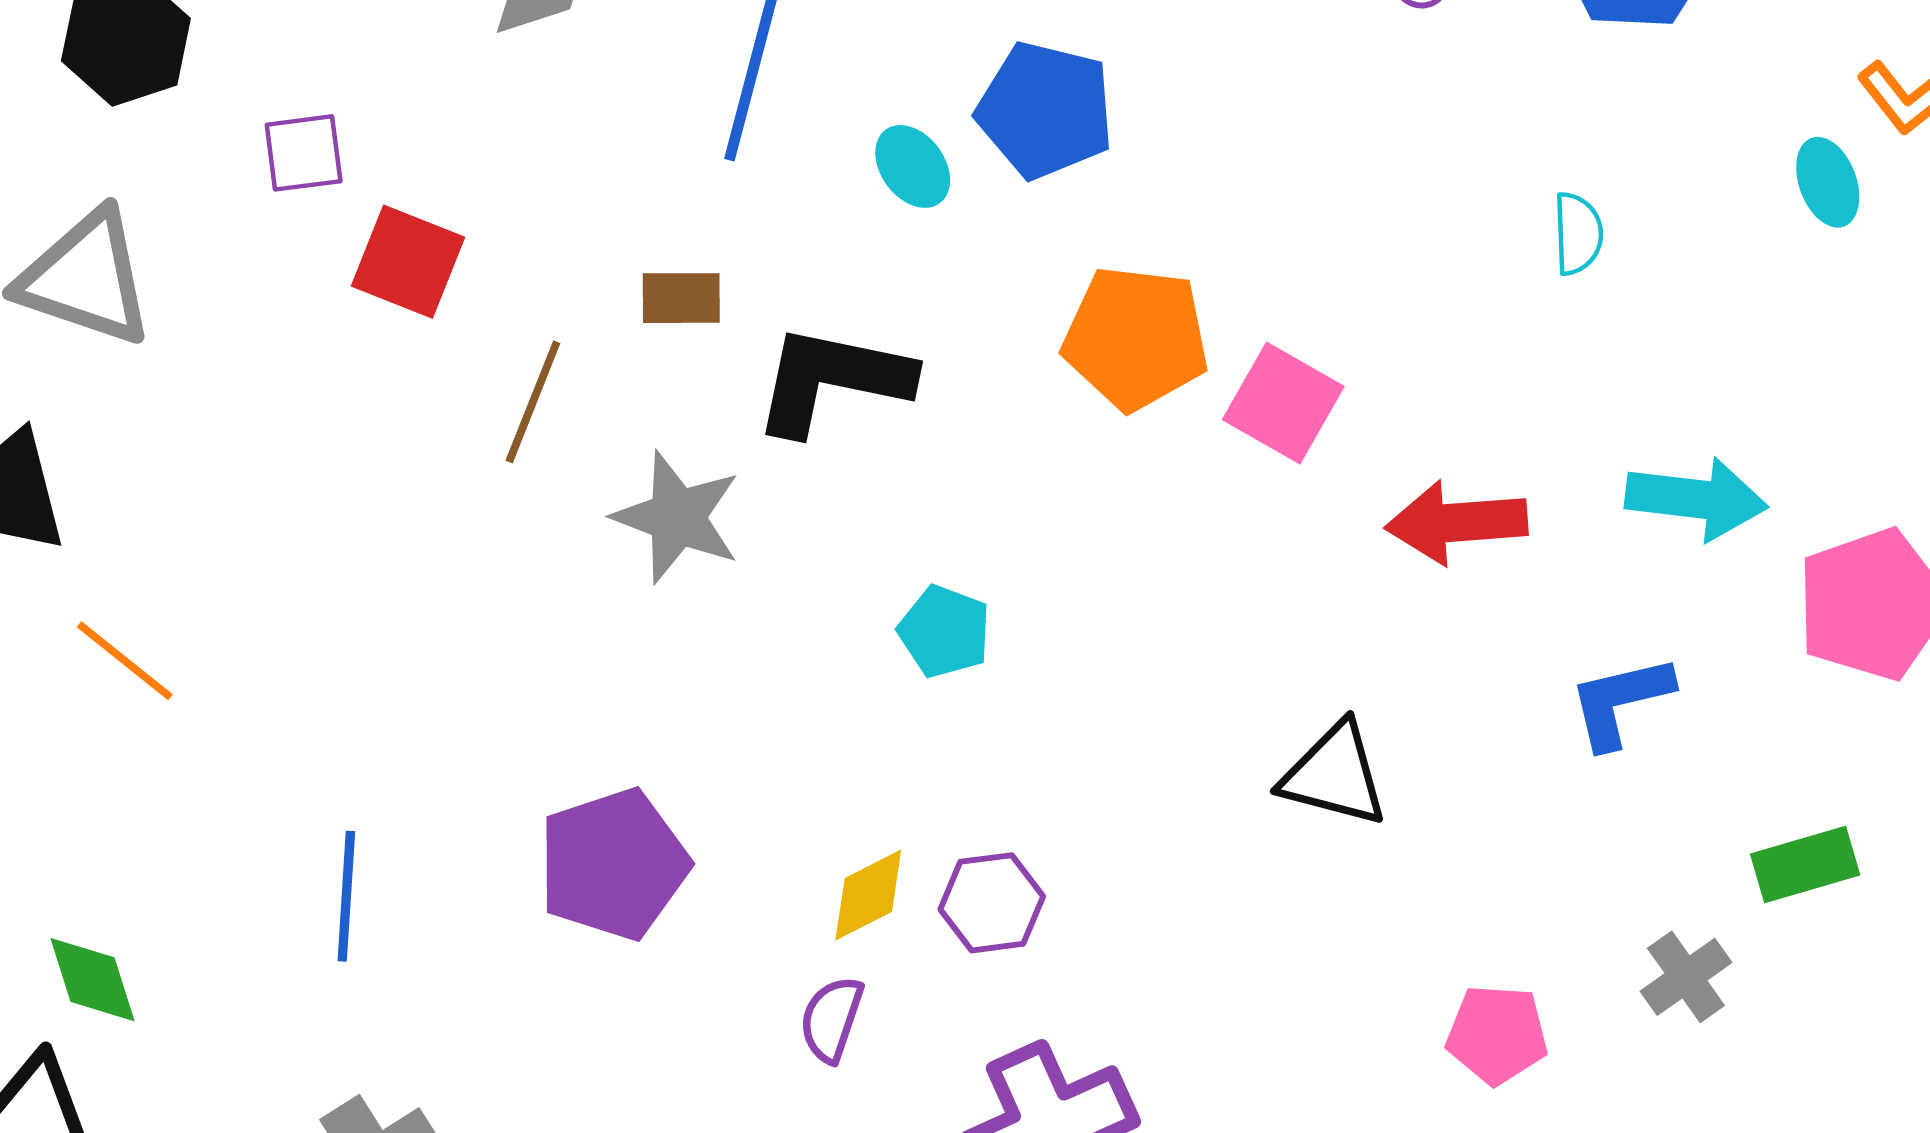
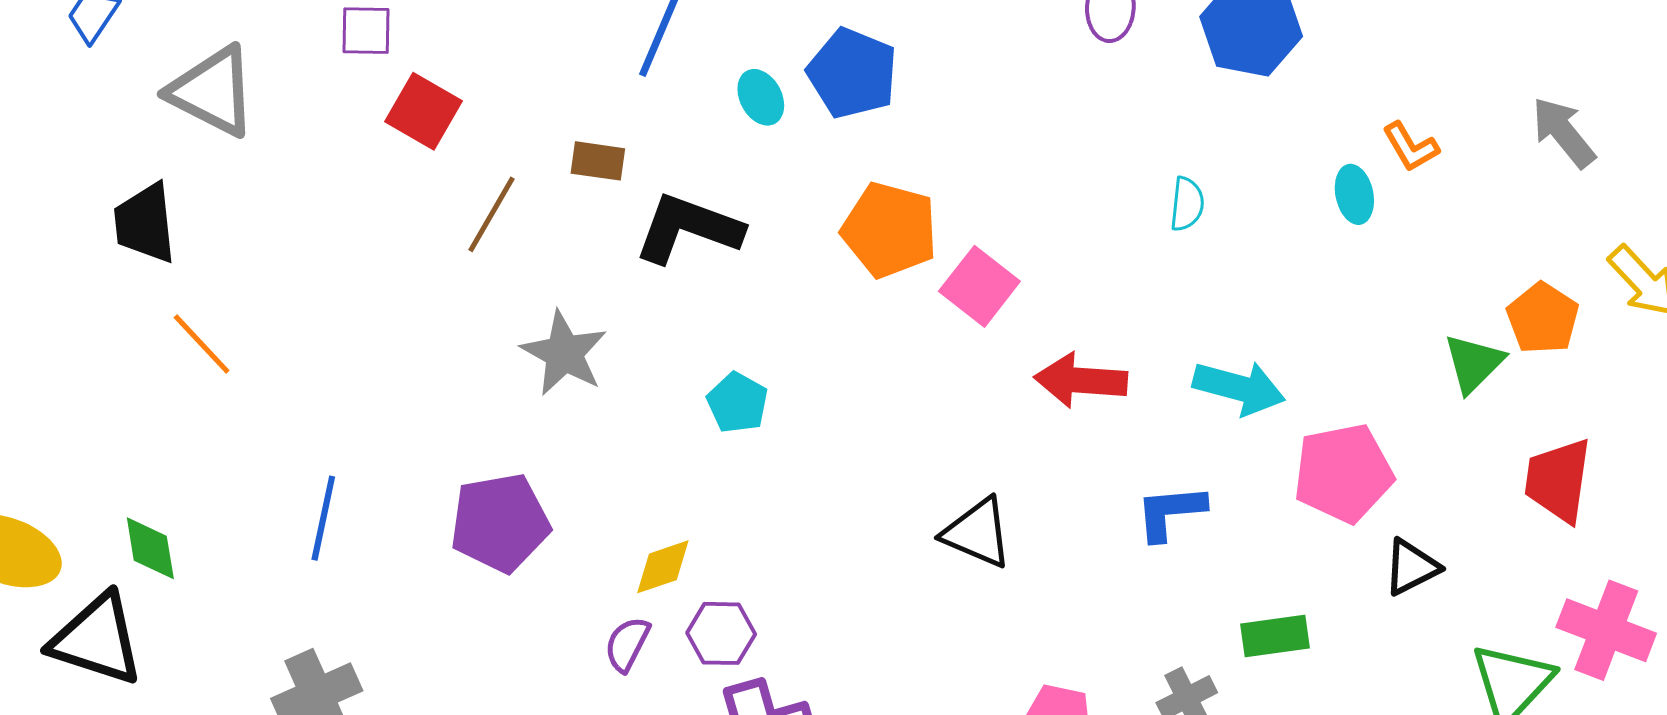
gray star: (677, 517) -> (564, 353), moved
purple hexagon: (992, 903) -> (721, 633), moved

